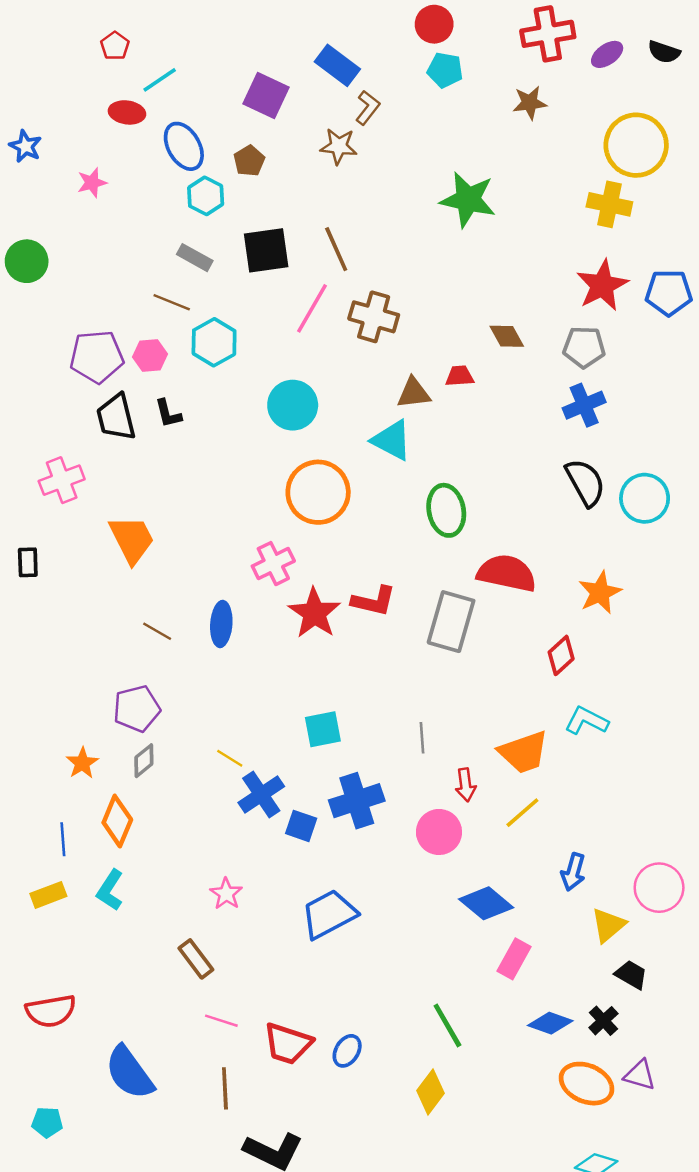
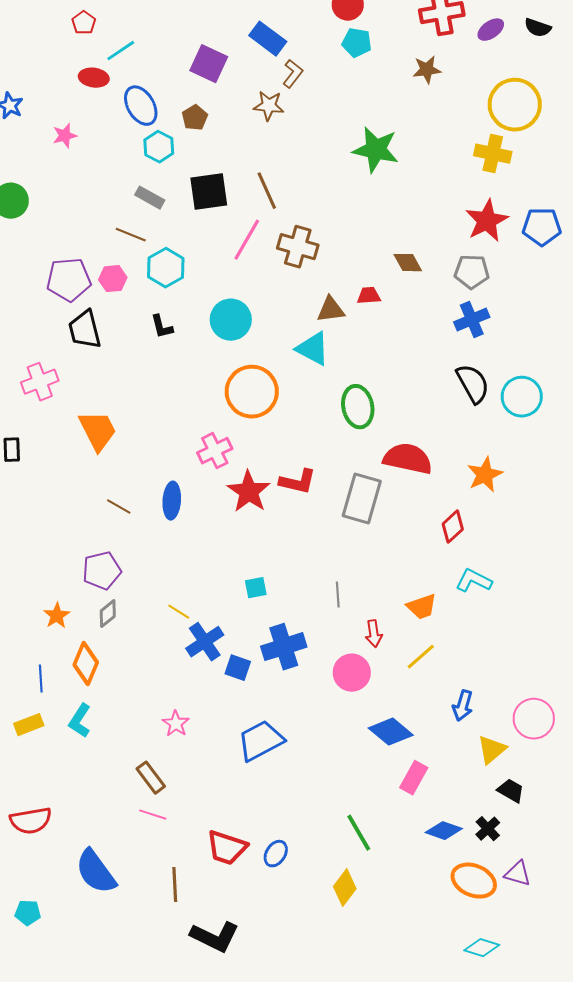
black L-shape: (168, 414) -> (162, 327), moved
cyan square: (323, 729) -> (256, 588), size x0.7
orange trapezoid: (524, 752) -> (422, 607), size x0.7
pink line: (221, 1021) -> (153, 815), moved

